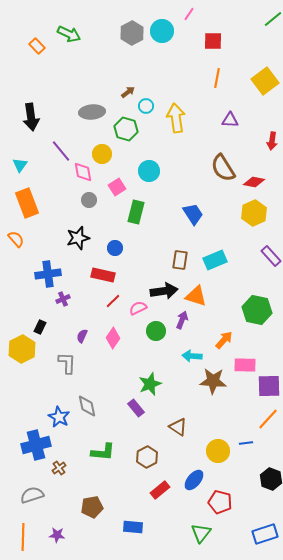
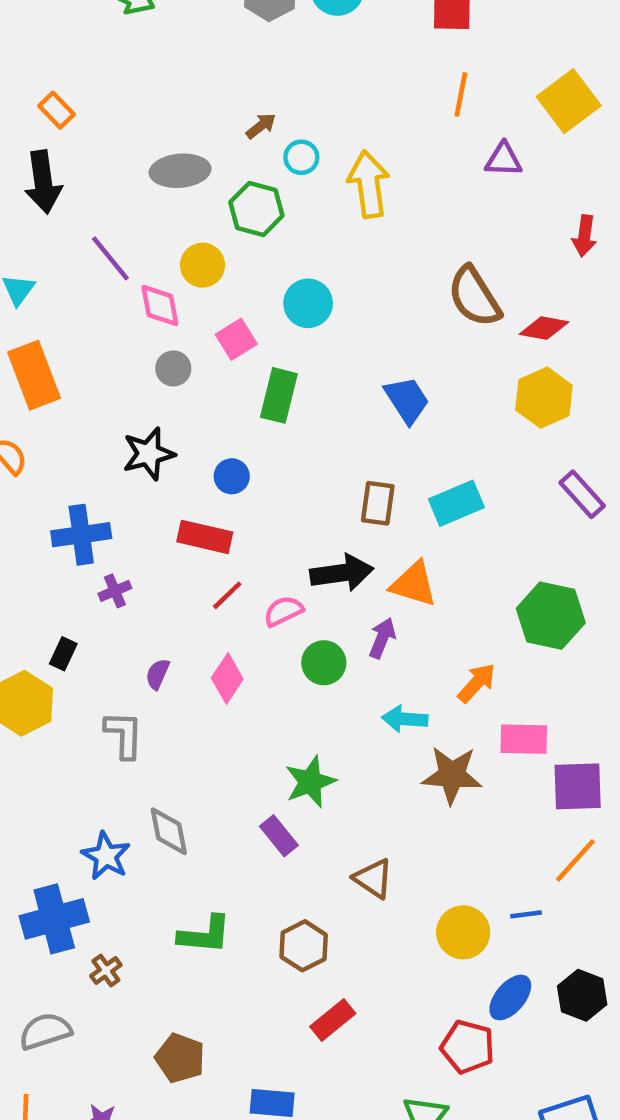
orange rectangle: (37, 46) -> (56, 110), moved
purple triangle: (230, 120) -> (504, 160), moved
blue ellipse: (194, 480) -> (510, 997), moved
brown pentagon: (92, 507) -> (180, 1058), turned 30

